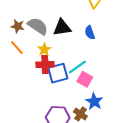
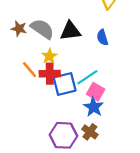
orange line: (17, 47) -> (30, 70), moved
blue star: (94, 101) -> (94, 107), moved

